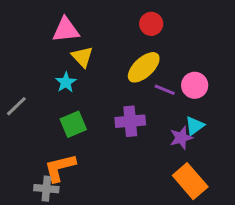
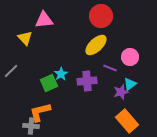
red circle: (151, 24) -> (101, 16), size x1.5
yellow triangle: (82, 57) -> (25, 38), moved
cyan star: (66, 82) -> (61, 74), moved
purple line: (165, 90) -> (110, 68), moved

